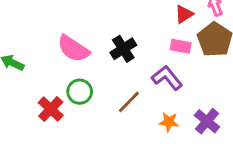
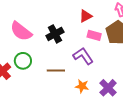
red triangle: (184, 14) -> (86, 16), moved
brown line: (129, 102) -> (56, 70), turned 42

